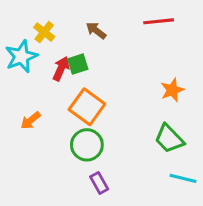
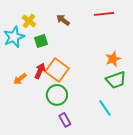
green square: (78, 64) -> (41, 41), moved
red arrow: (61, 69) -> (40, 71), moved
green trapezoid: (169, 139) -> (116, 80), moved, turned -65
cyan line: (183, 178) -> (105, 108), moved, turned 42

